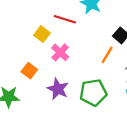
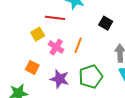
yellow square: (42, 34) -> (38, 34), turned 32
orange line: (107, 55) -> (78, 45), moved

